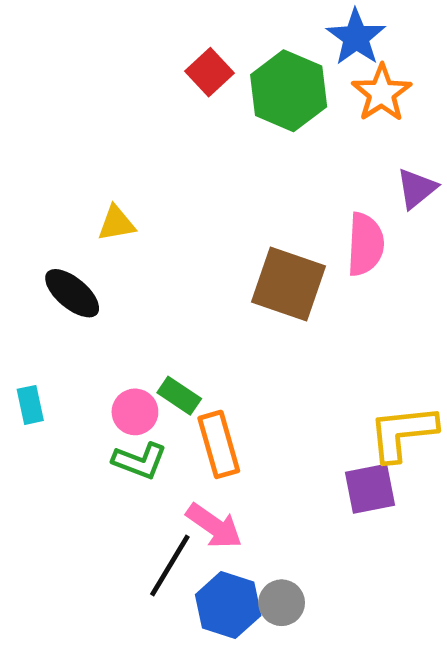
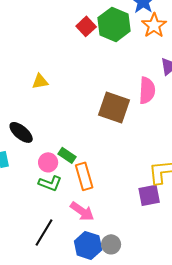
red square: (209, 72) -> (86, 26), moved
black ellipse: (72, 293) -> (21, 132), moved
black line: (170, 566) -> (44, 232), moved

